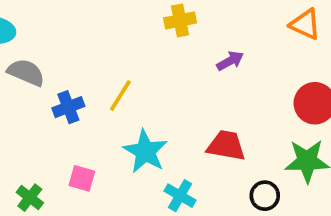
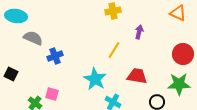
purple arrow: (230, 61) -> (139, 32), turned -48
yellow line: (120, 96) -> (114, 50), moved
pink square: (82, 178) -> (52, 94), moved

